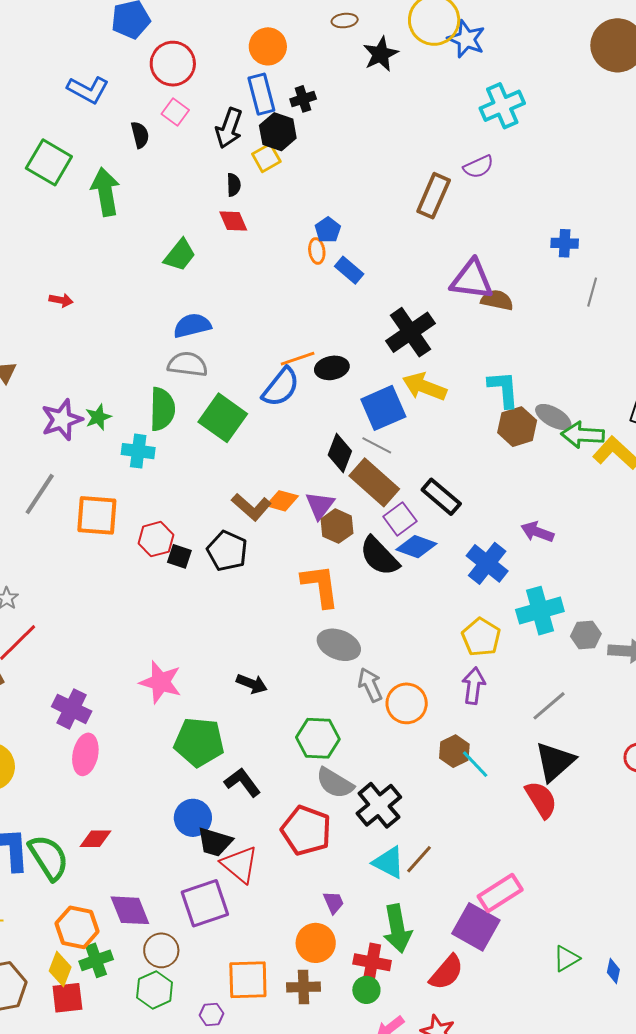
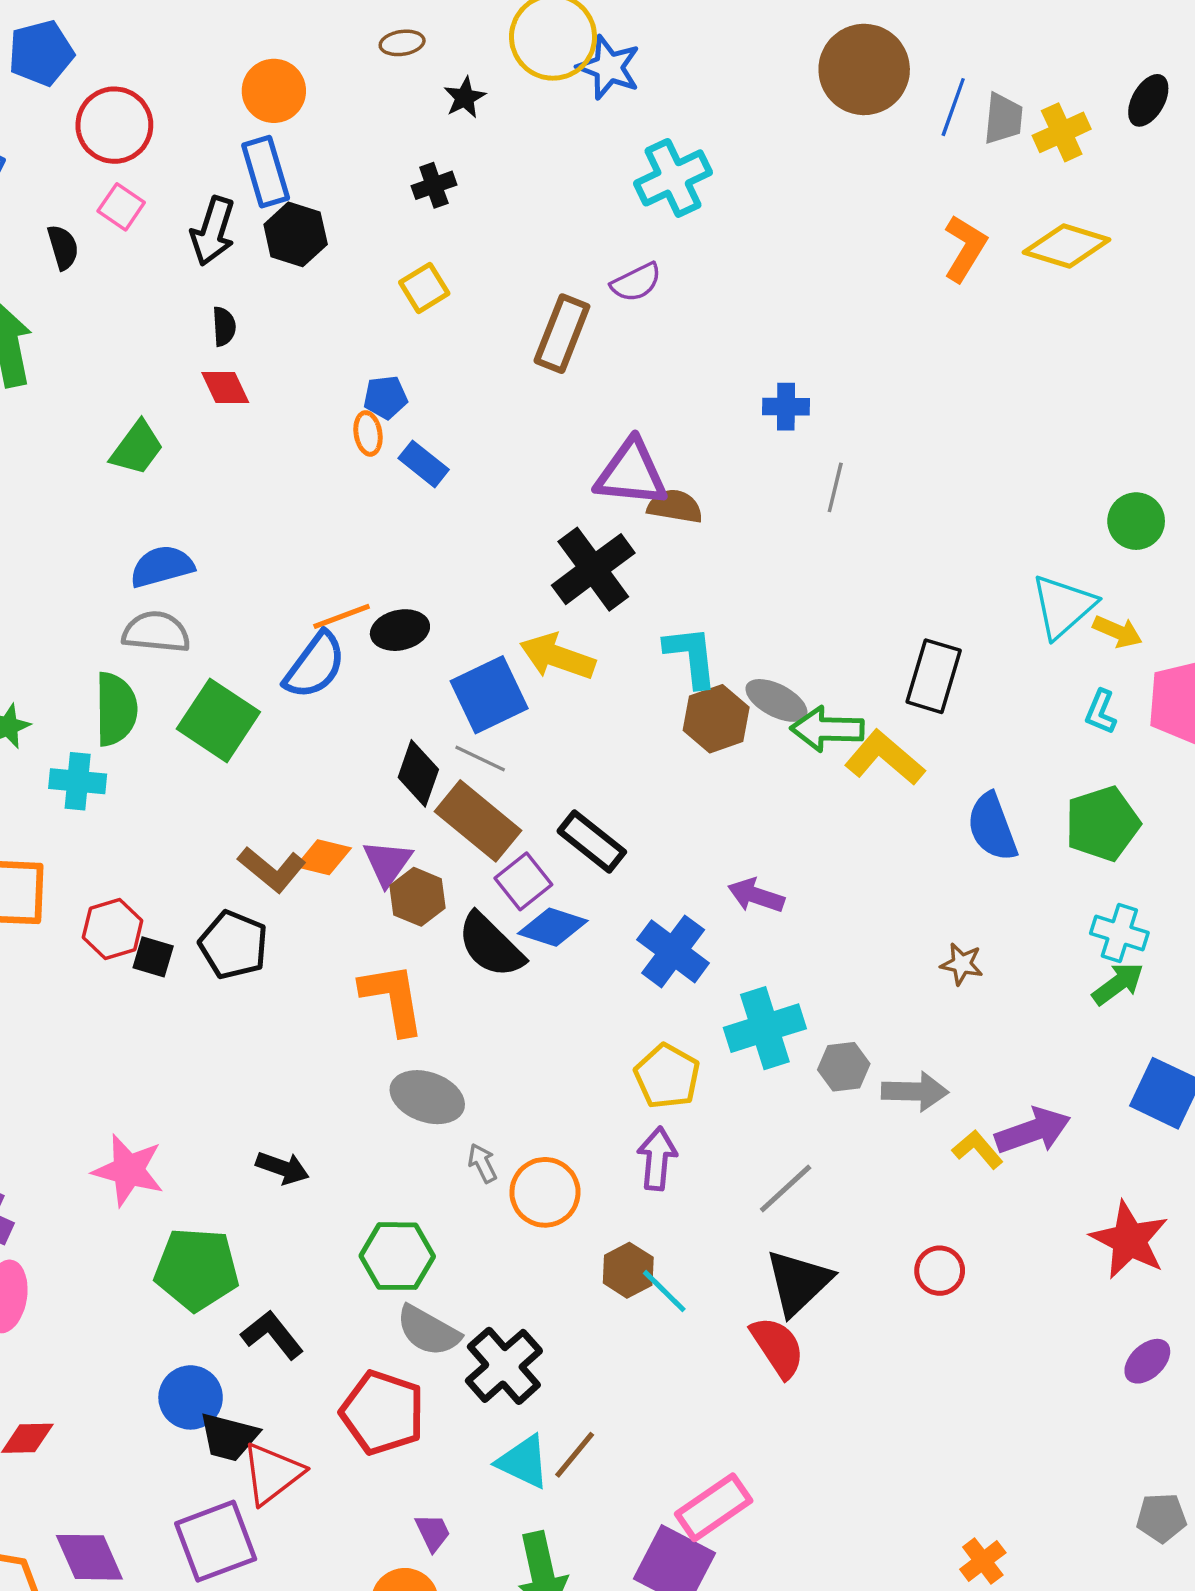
black star: (381, 54) -> (465, 97), size x0.7
black cross: (303, 99) -> (434, 185), moved
yellow square: (266, 158) -> (424, 288), moved
blue pentagon: (328, 230) -> (385, 397), turned 30
black cross: (411, 332) -> (593, 569), moved
gray arrow: (370, 685) -> (482, 1163), size x0.7
red triangle: (240, 864) -> (272, 1474), turned 45

